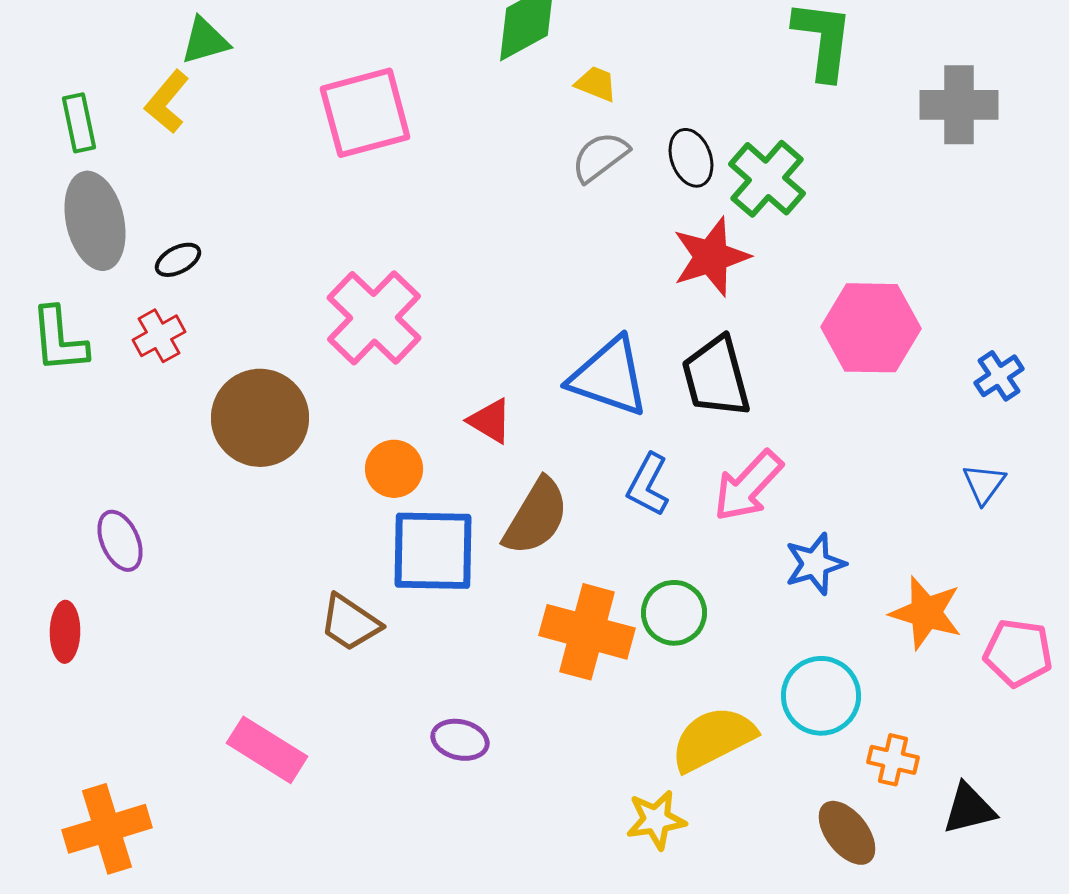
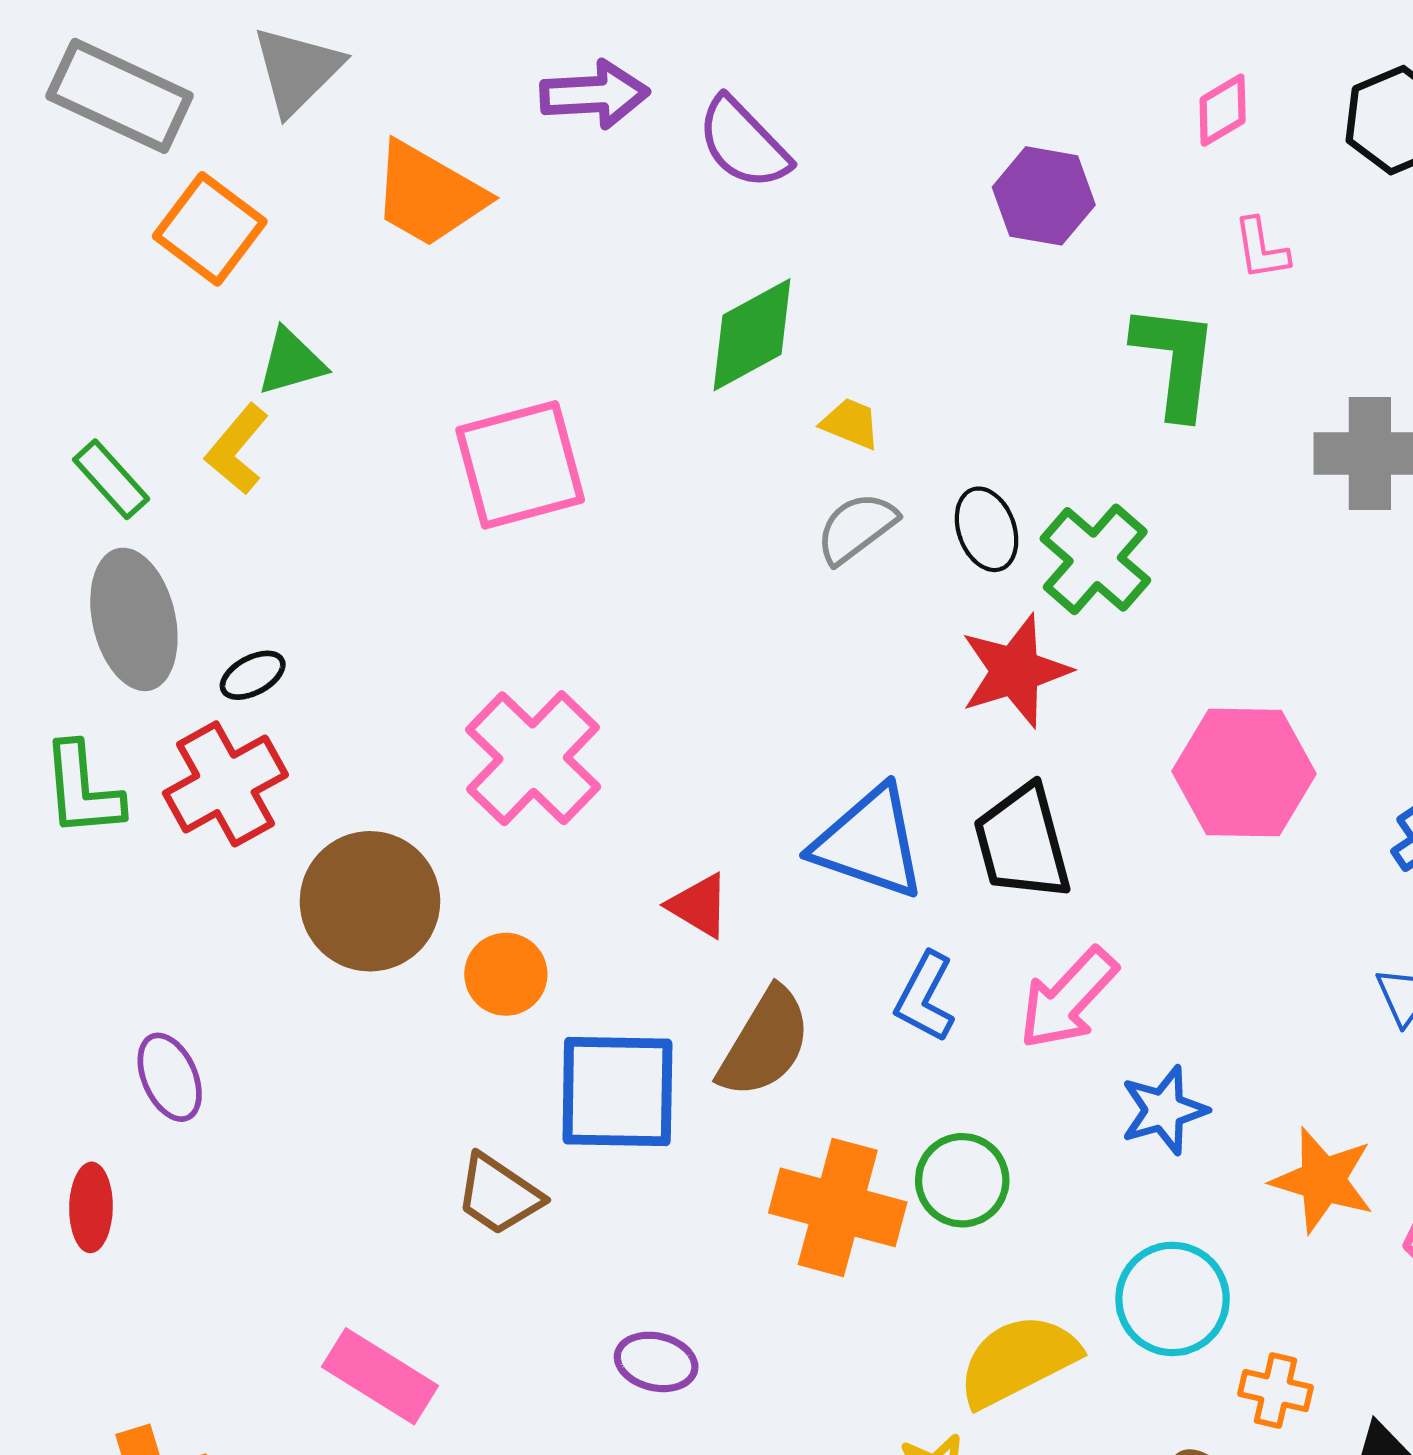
green rectangle: (79, 123) -> (111, 479), turned -30
red cross: (159, 336) -> (225, 784), size x1.6
orange circle: (394, 469) -> (506, 974), moved

